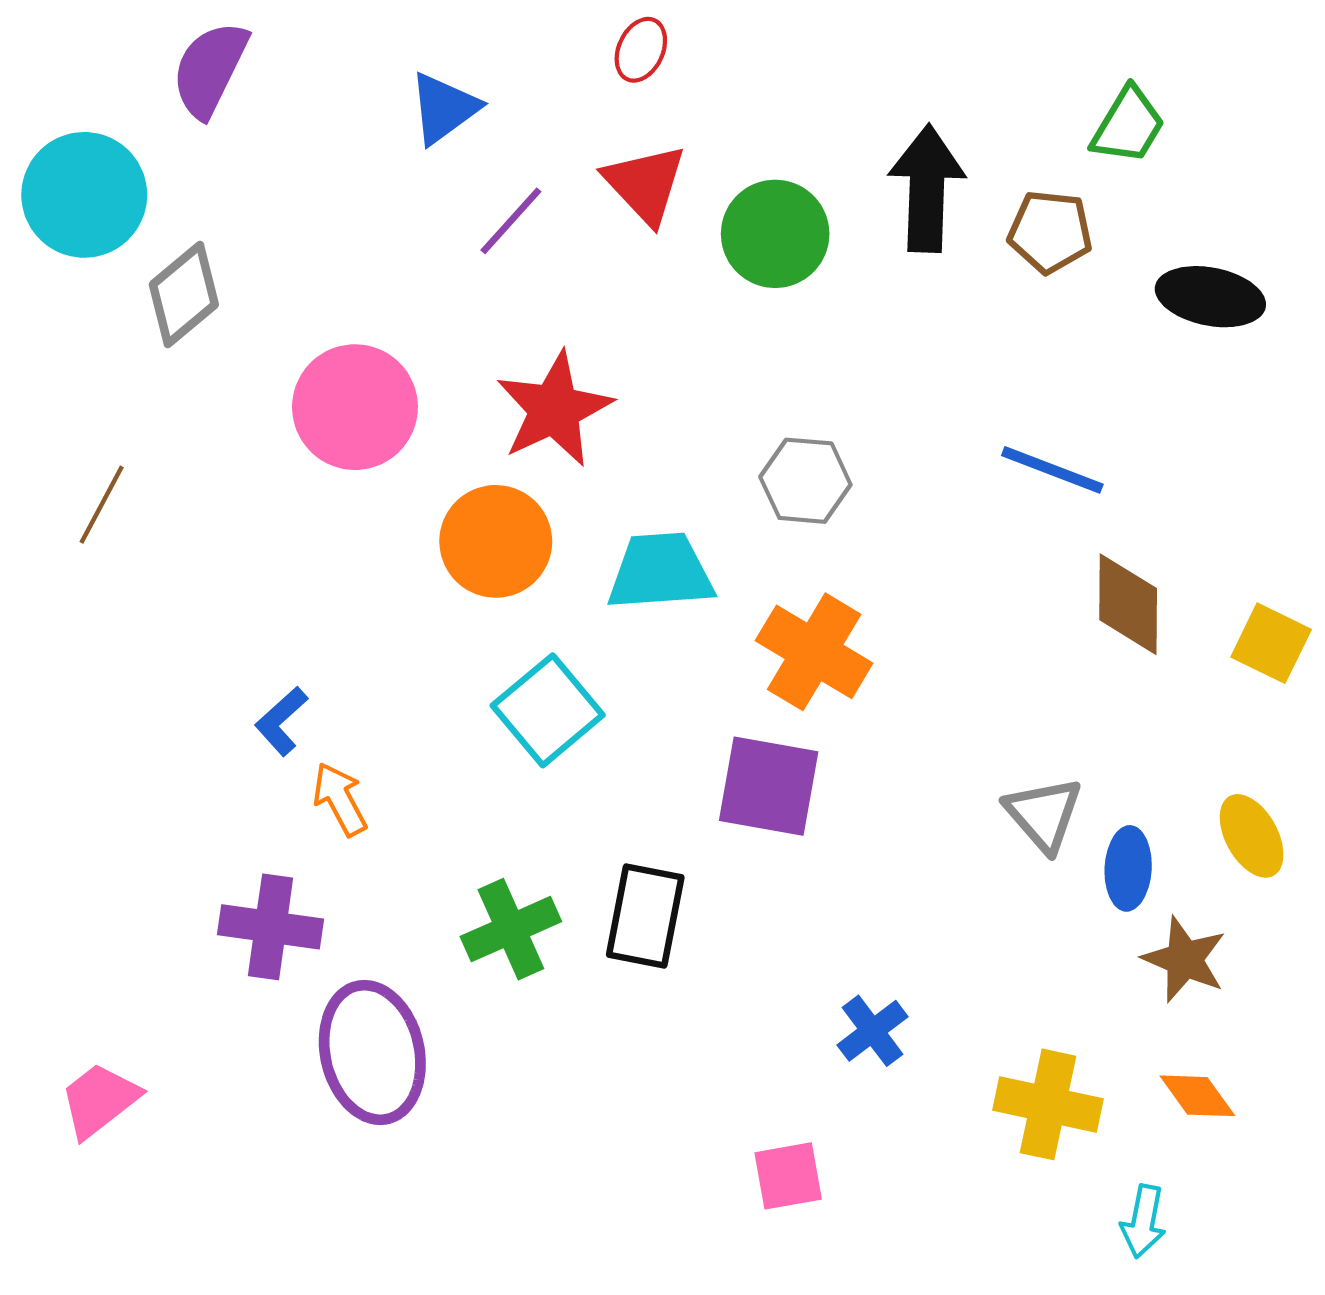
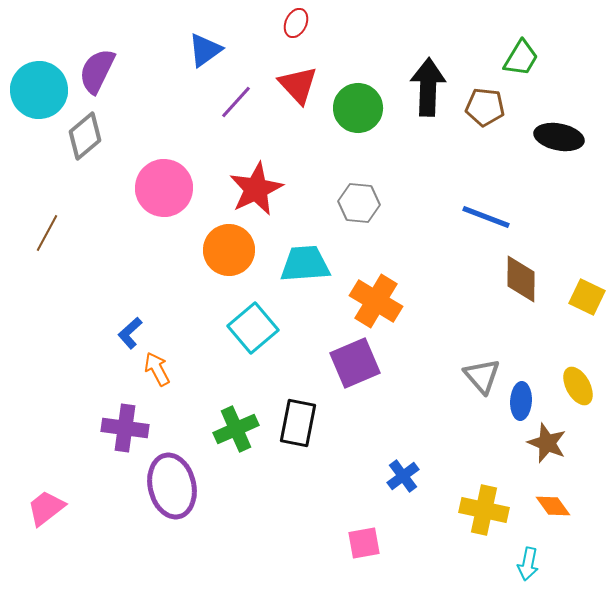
purple semicircle: (210, 69) -> (97, 71), moved
gray hexagon: (805, 481) -> (359, 203), moved
purple square: (769, 786) -> (355, 363), turned -33

